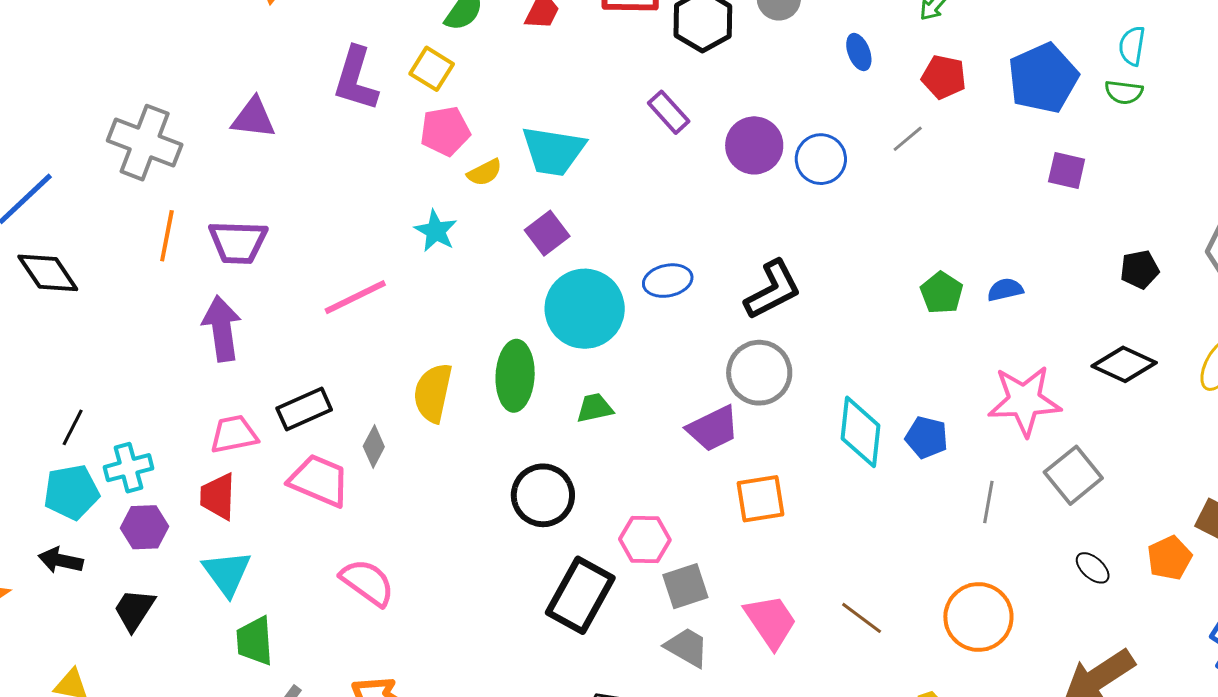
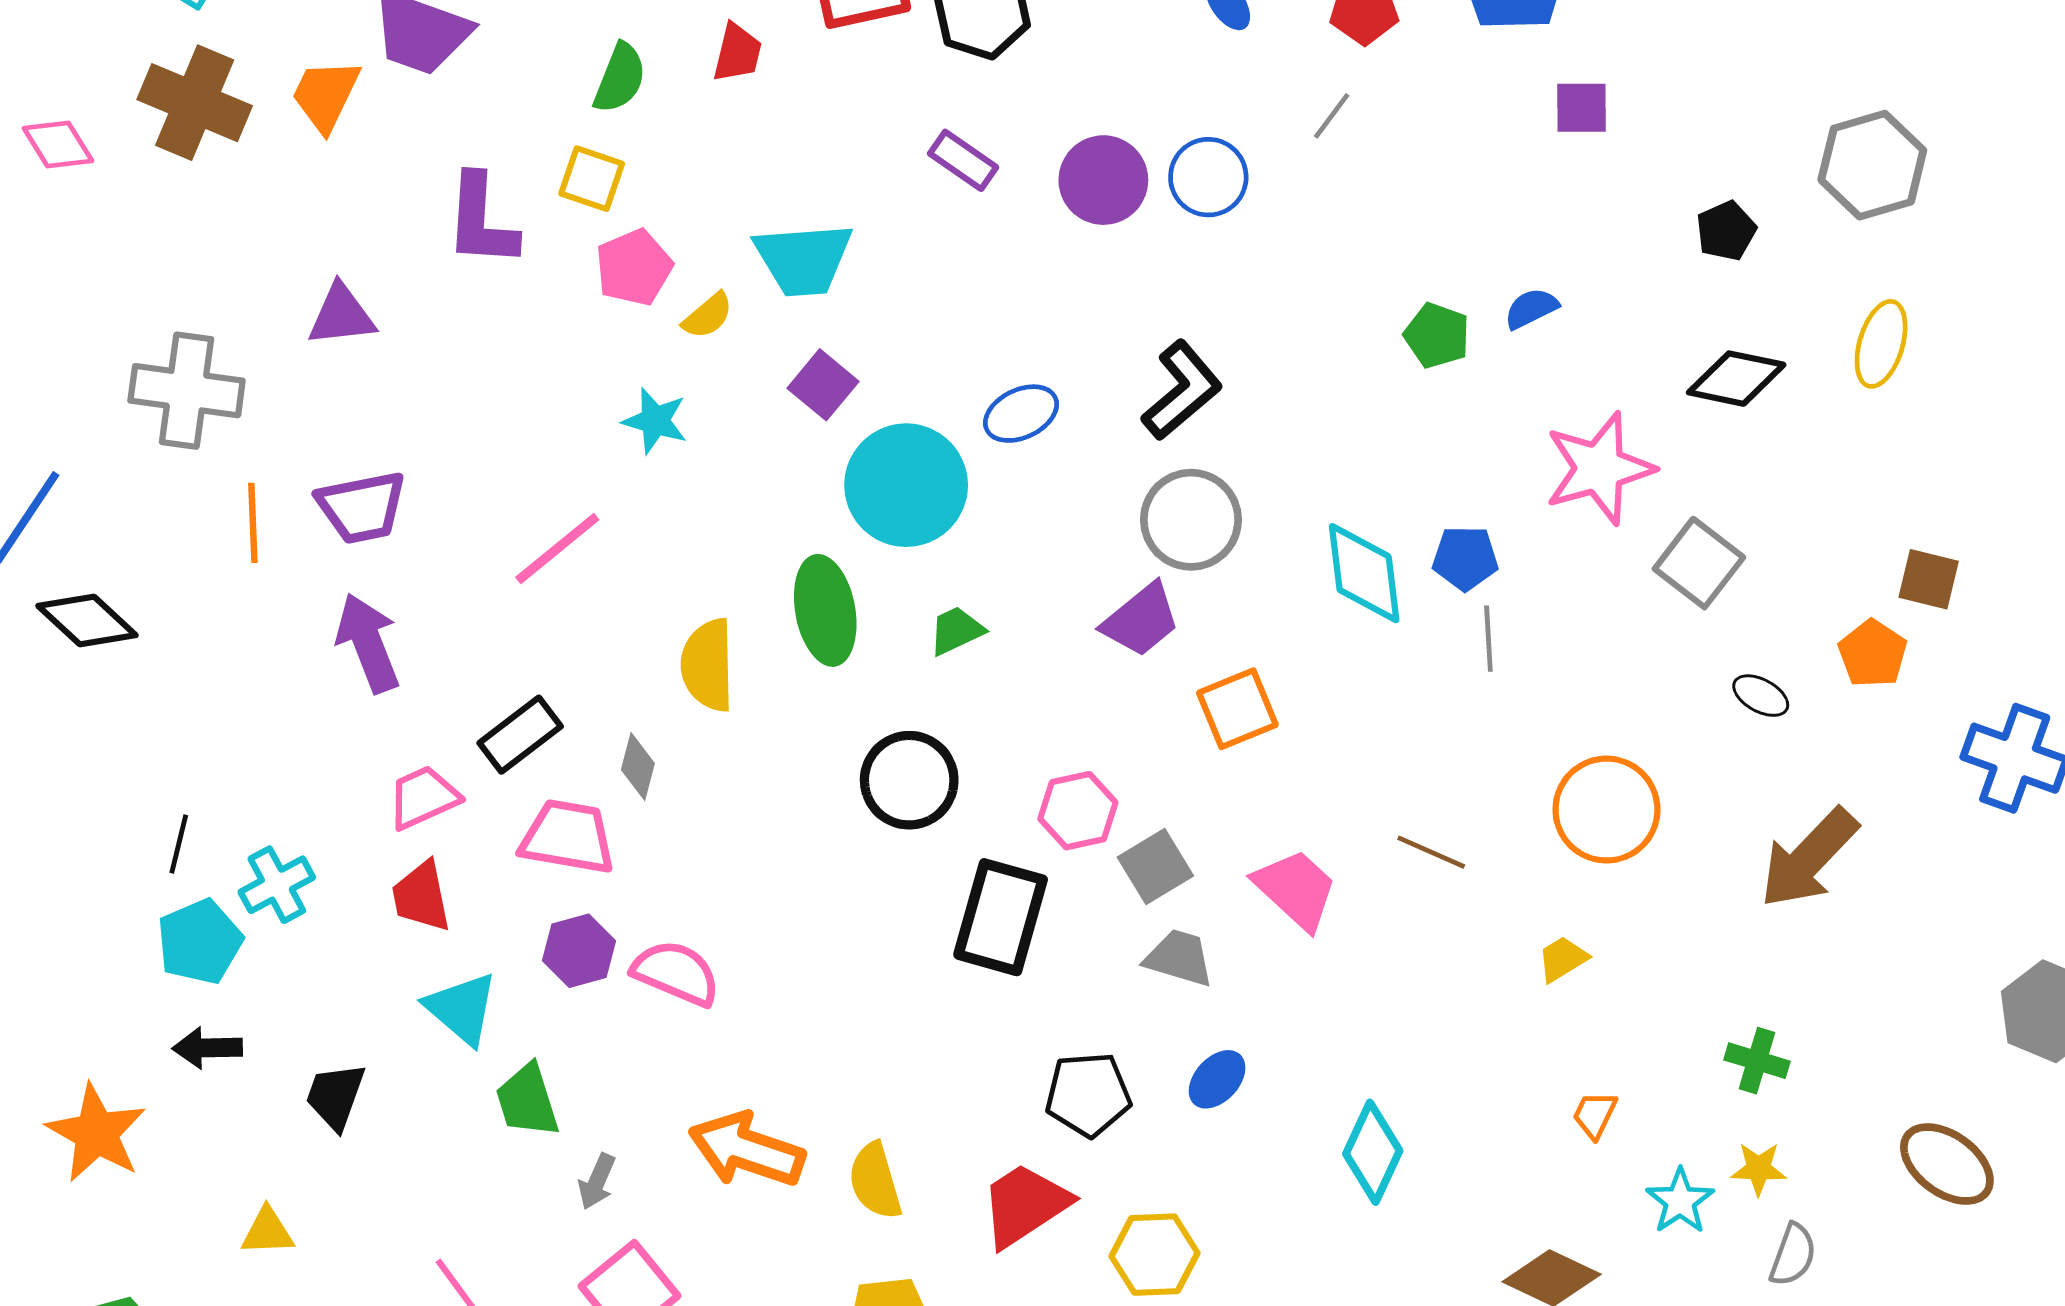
gray line: (988, 502) -> (1488, 639), moved
purple hexagon: (144, 527) -> (579, 951), moved

